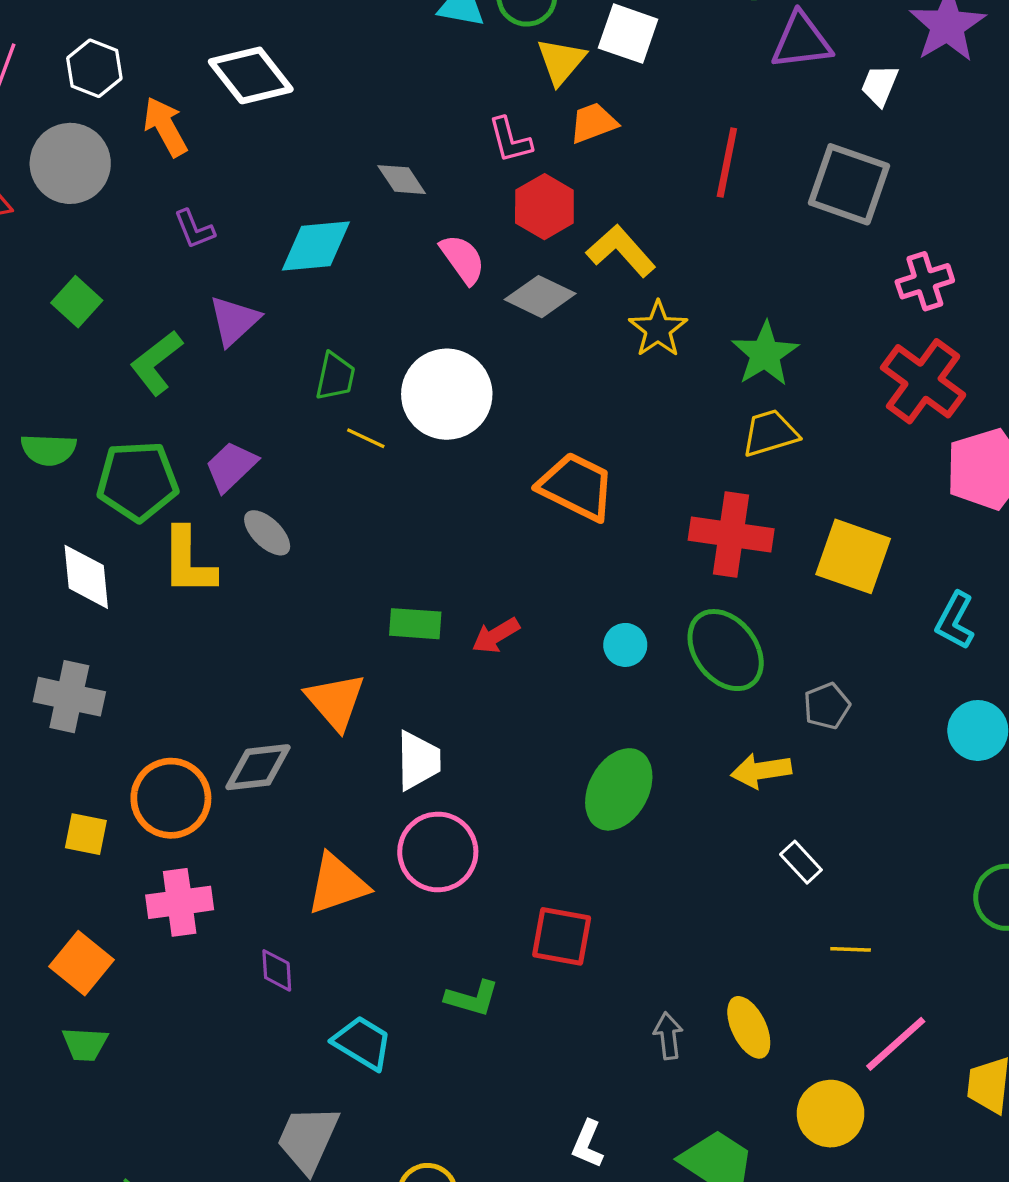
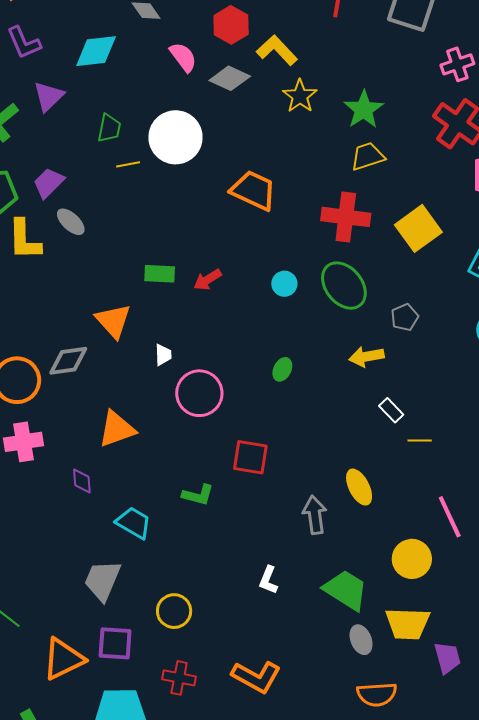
purple L-shape: (194, 229) -> (24, 43), size x1.4
yellow line: (366, 438) -> (128, 164), turned -35
yellow square: (853, 556) -> (418, 228), turned 36
white trapezoid: (418, 761) -> (163, 355), size x0.6
green ellipse: (619, 789) -> (282, 369), size x0.5
pink circle: (438, 852) -> (199, 393), moved
yellow line: (851, 949) -> (420, 440), moved
yellow ellipse: (749, 1027) -> (359, 487), moved
gray arrow: (668, 1036) -> (315, 515), size x1.4
pink line: (896, 1044) -> (450, 517), turned -72

